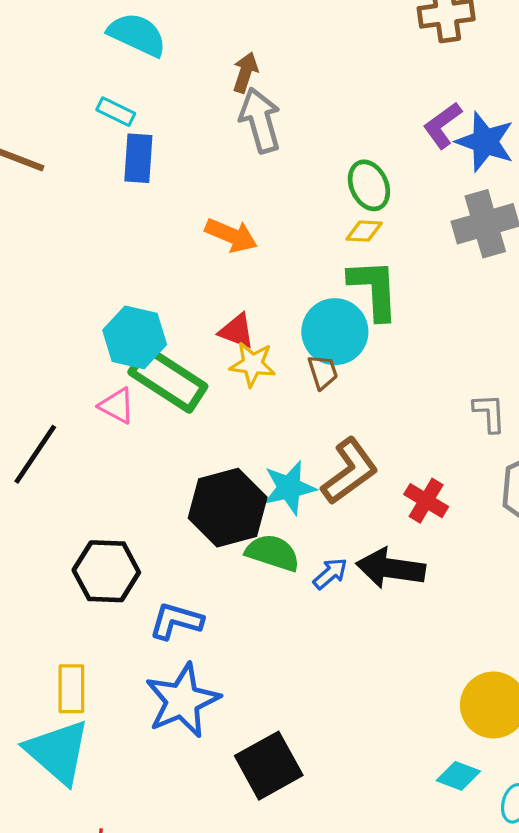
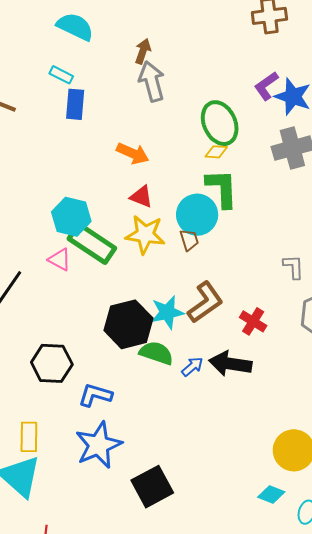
green ellipse: (369, 185) -> (220, 123), size x1.4
red triangle: (237, 331) -> (141, 197), moved
yellow star: (253, 364) -> (145, 234), size x1.4

